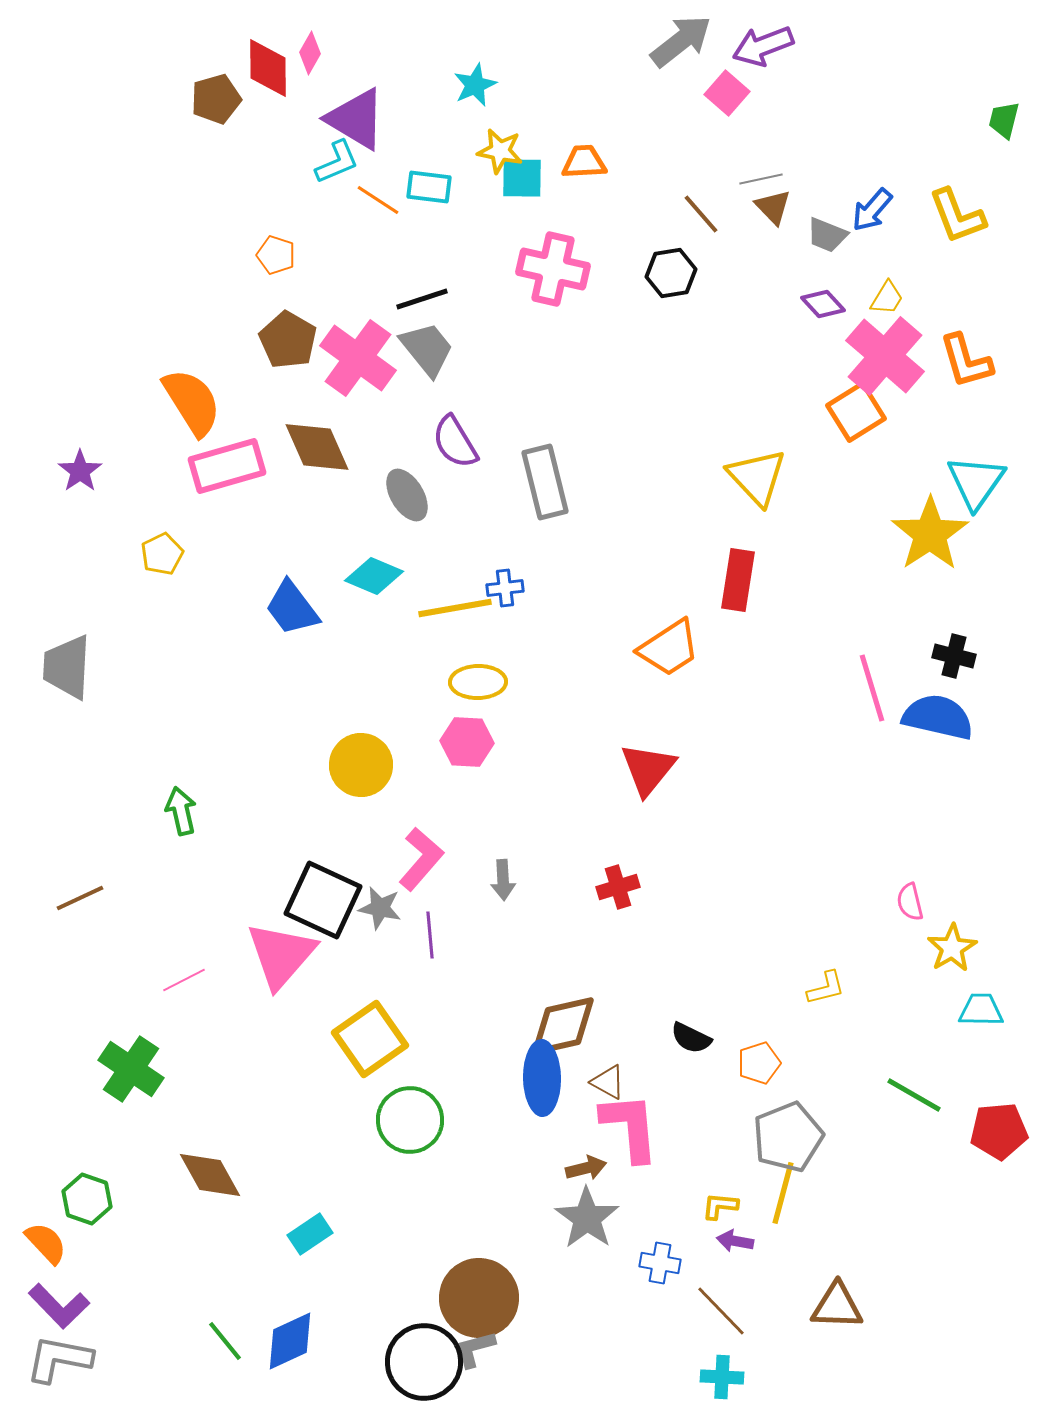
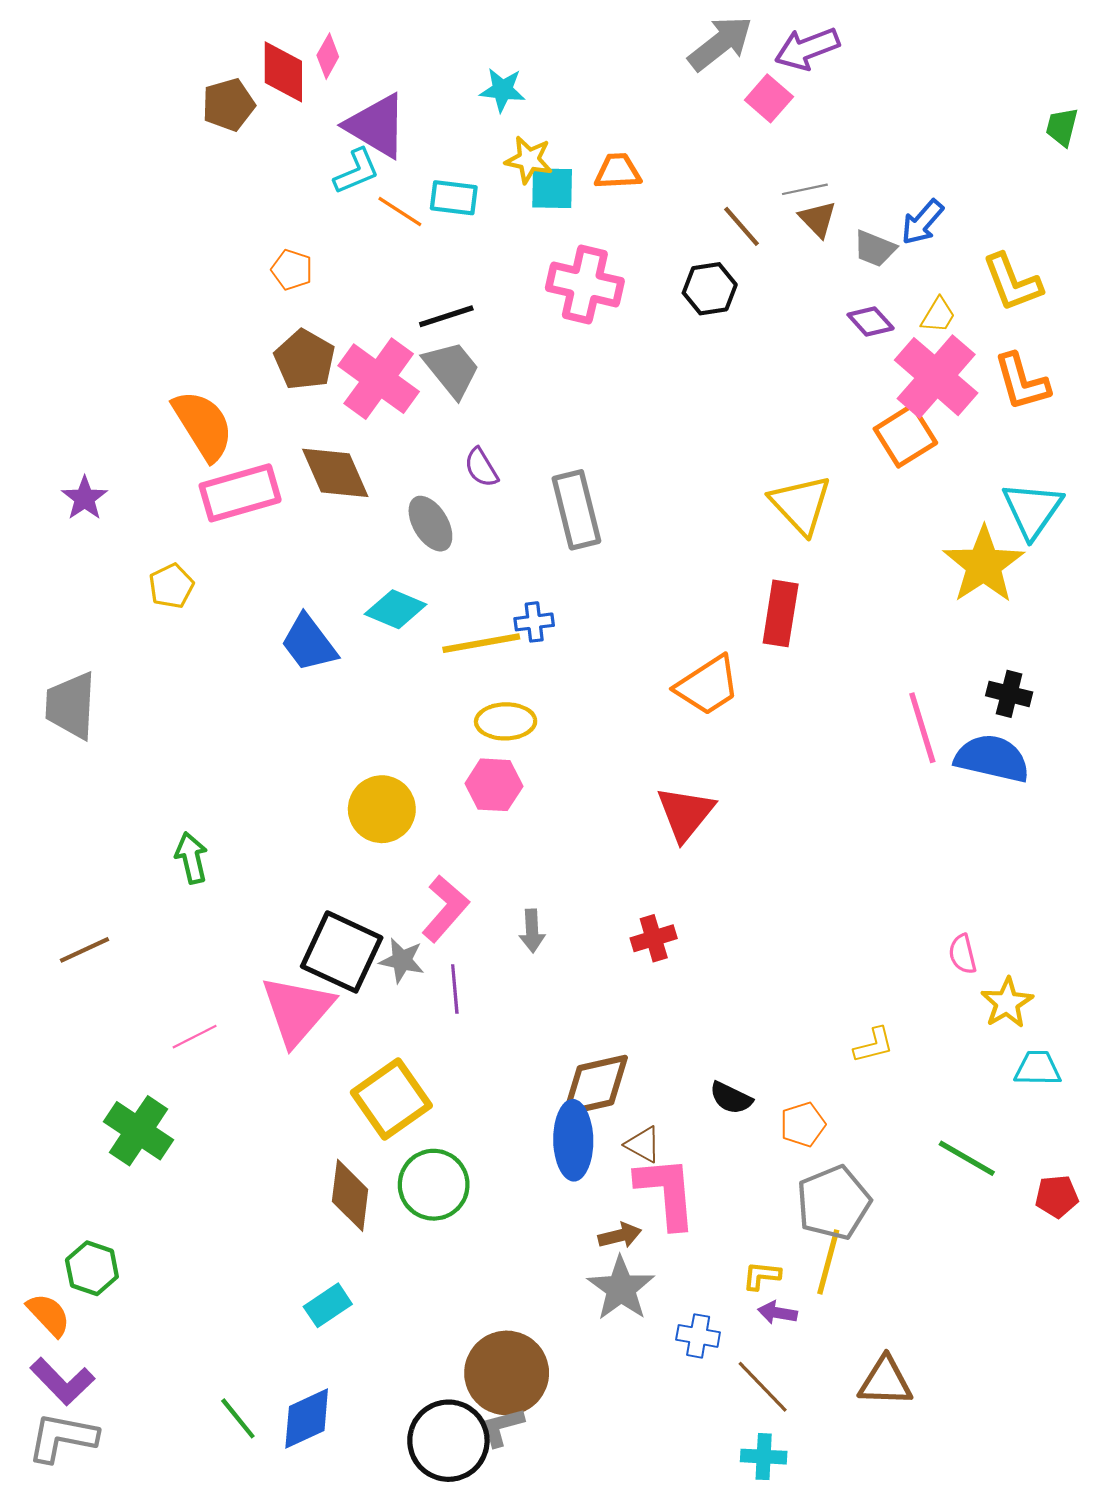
cyan star: (475, 85) -> (502, 90), turned 30
yellow L-shape: (957, 216) -> (1012, 282), moved
purple semicircle: (455, 442) -> (481, 468), size x0.7
red pentagon: (999, 1131) -> (1057, 1196), size x0.7
brown diamond: (210, 1175) -> (350, 1195), moved, turned 36

